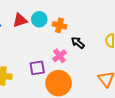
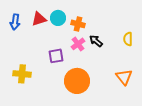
pink cross: (60, 56) -> (78, 44), moved
purple square: (37, 68) -> (56, 56), moved

